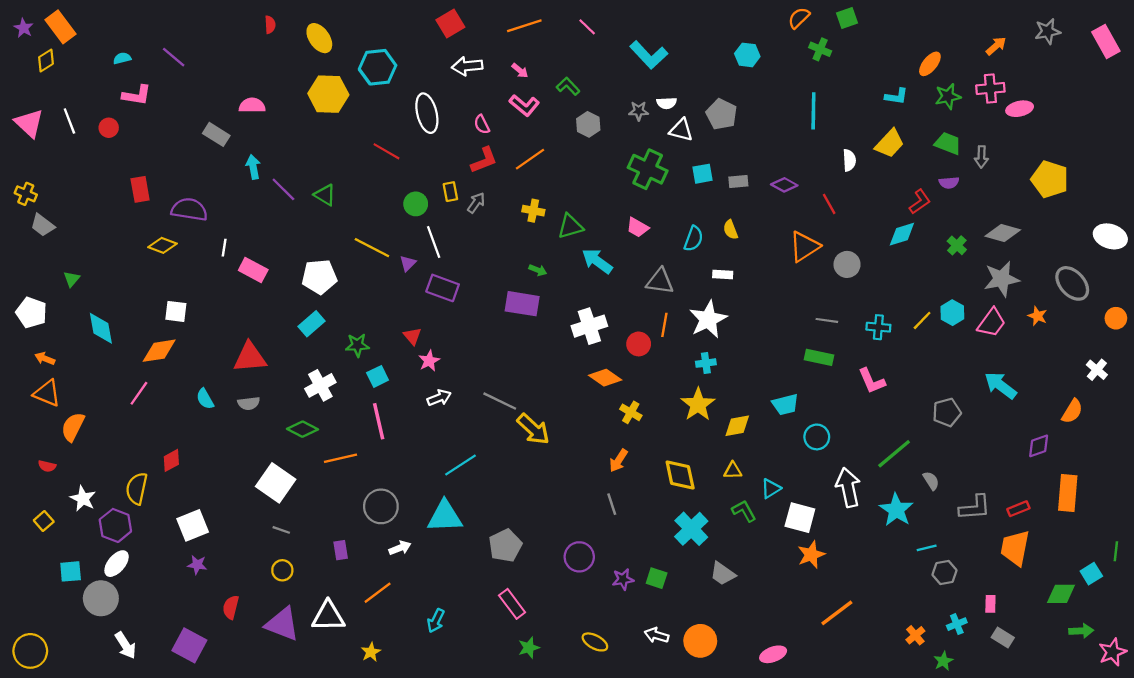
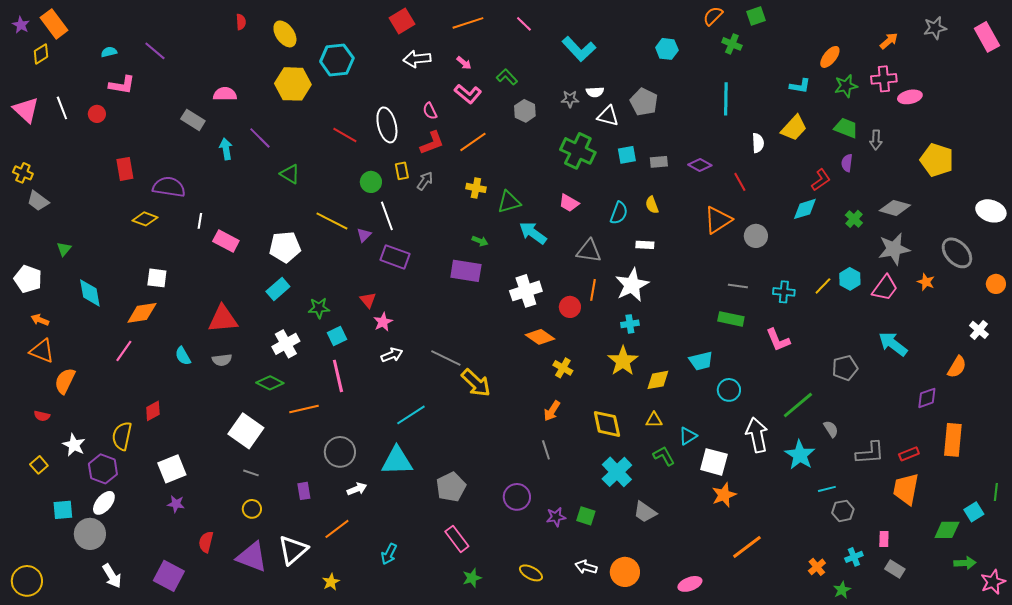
white ellipse: (427, 113) -> (387, 125), moved
purple semicircle: (949, 183) -> (847, 163), turned 102
purple line: (283, 189) -> (260, 138), moved
white triangle: (328, 616) -> (293, 550), turned -40

